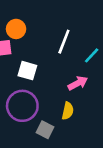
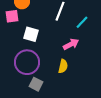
gray square: (45, 130) -> (36, 84), moved

